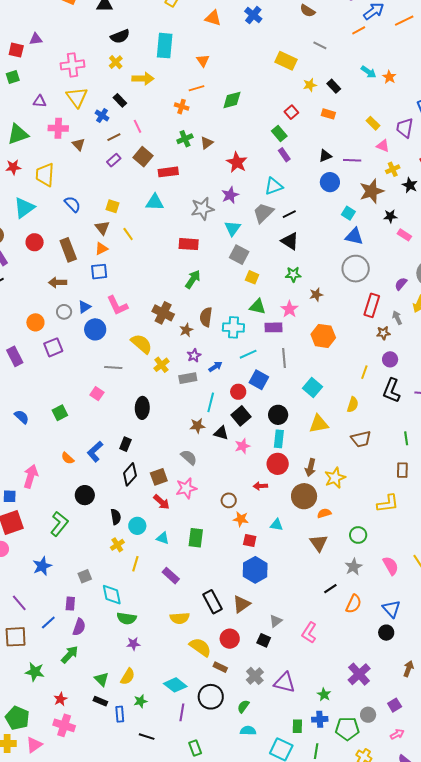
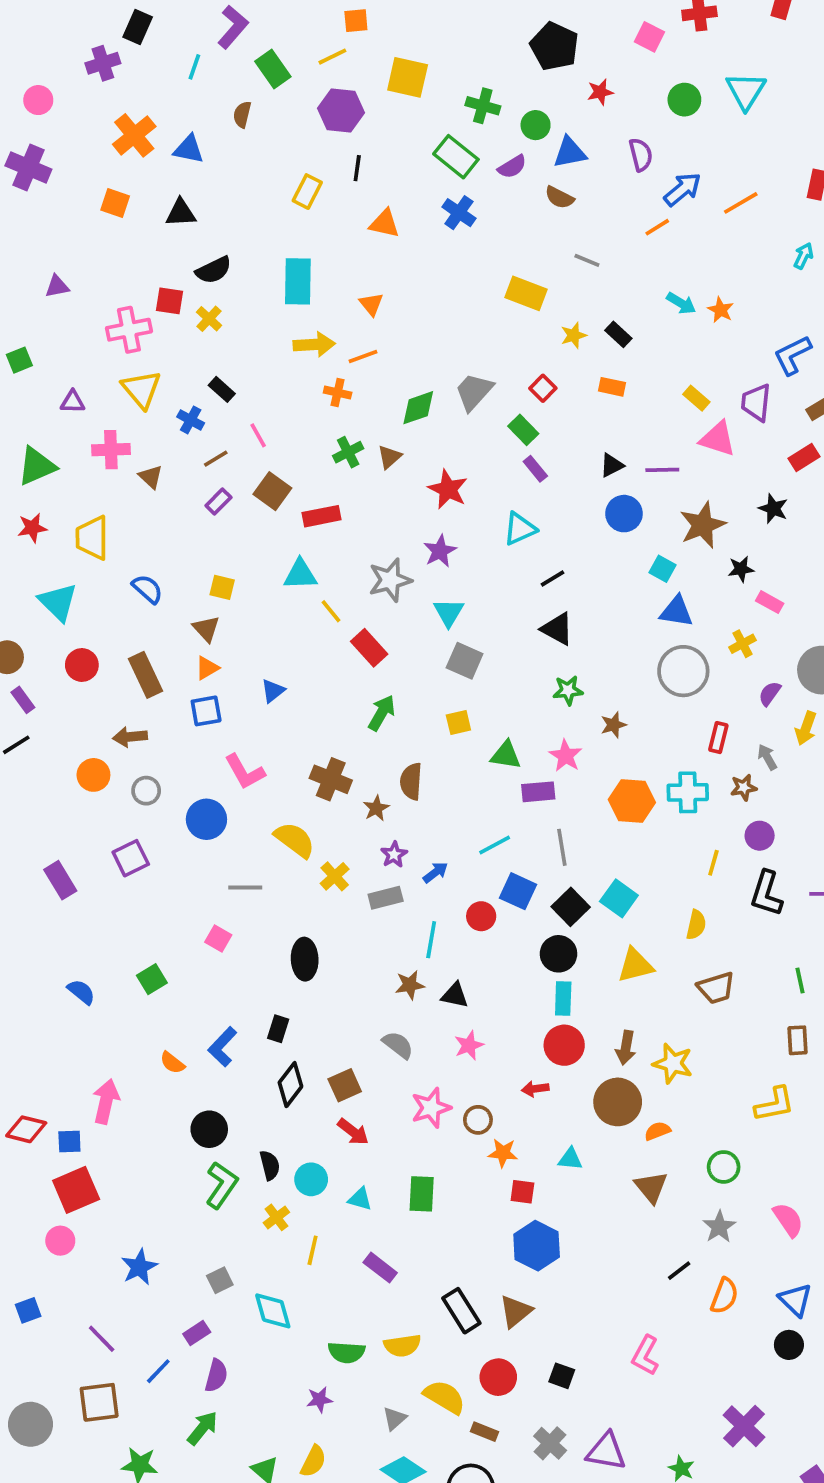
red square: (16, 50) -> (169, 301), moved
yellow arrow: (143, 79) -> (314, 345), moved
green diamond: (232, 100) -> (418, 408), moved
pink triangle: (383, 146) -> (718, 439), size x1.5
yellow cross: (393, 169) -> (742, 644), moved
cyan triangle: (24, 208) -> (58, 602), turned -35
gray trapezoid: (263, 213) -> (474, 392), moved
yellow line: (128, 234) -> (331, 611), moved
red rectangle: (189, 244) -> (369, 648), turned 48
yellow square: (252, 277) -> (458, 722), moved, turned -32
red rectangle: (372, 305) -> (718, 738), size x0.7
blue triangle: (84, 307) -> (273, 691), moved
orange circle: (35, 322) -> (93, 775), moved
cyan cross: (233, 327) -> (688, 792), moved
black square: (241, 416) -> (571, 907), moved
pink star: (242, 446) -> (469, 1045), moved
yellow star: (335, 478) -> (673, 1063), turned -30
pink star: (186, 488) -> (431, 1108), moved
green L-shape: (59, 524) -> (222, 1185), moved
purple rectangle: (70, 604) -> (197, 1333), turned 56
green semicircle: (127, 618) -> (346, 1352), moved
gray triangle: (276, 621) -> (395, 1419), moved

